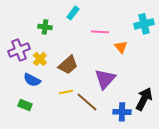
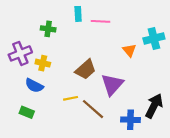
cyan rectangle: (73, 13) -> (78, 14), turned -40
cyan cross: (144, 24) -> (154, 38), moved
pink line: (100, 32) -> (100, 21), moved
yellow cross: (40, 59) -> (43, 63), turned -32
brown trapezoid: (68, 65) -> (86, 69), moved

